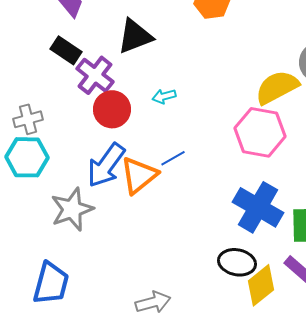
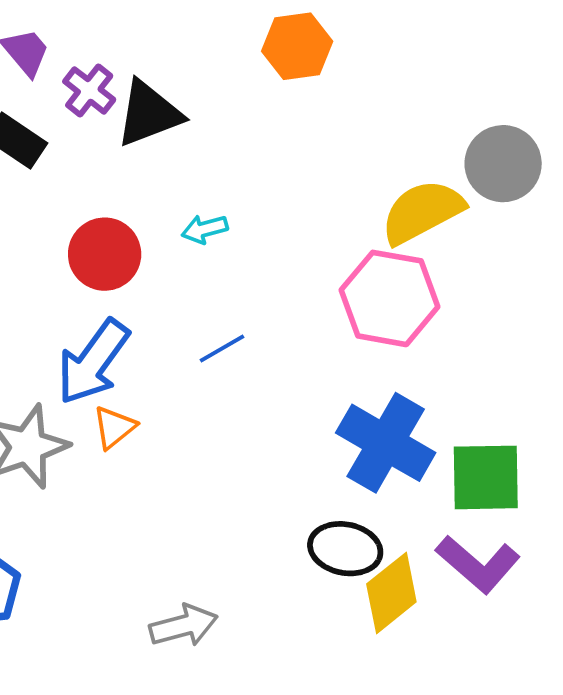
purple cross: (95, 75) -> (89, 90), moved, size x0.7
orange triangle: (139, 175) -> (114, 427), moved, size x0.6

